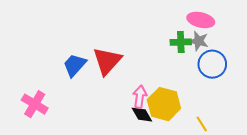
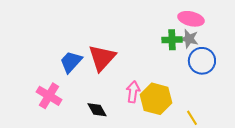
pink cross: (35, 104) -> (49, 96), moved
black diamond: (142, 115) -> (97, 110), moved

